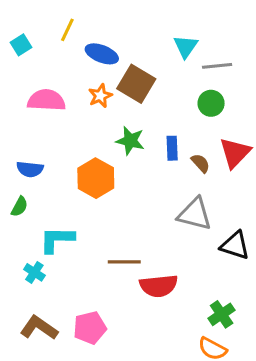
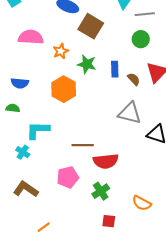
orange star: (100, 96) -> (61, 51), moved
green semicircle: (19, 207) -> (13, 108), turned -112
green cross: (222, 314) -> (101, 191), moved
pink pentagon: (90, 328) -> (68, 177), moved

